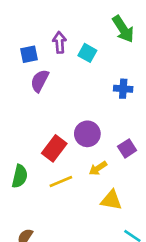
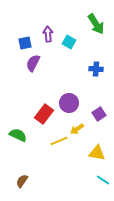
green semicircle: (20, 176) -> (18, 135), turned -78
yellow line: (61, 182) -> (59, 141), moved
yellow triangle: (111, 200) -> (97, 153), moved

